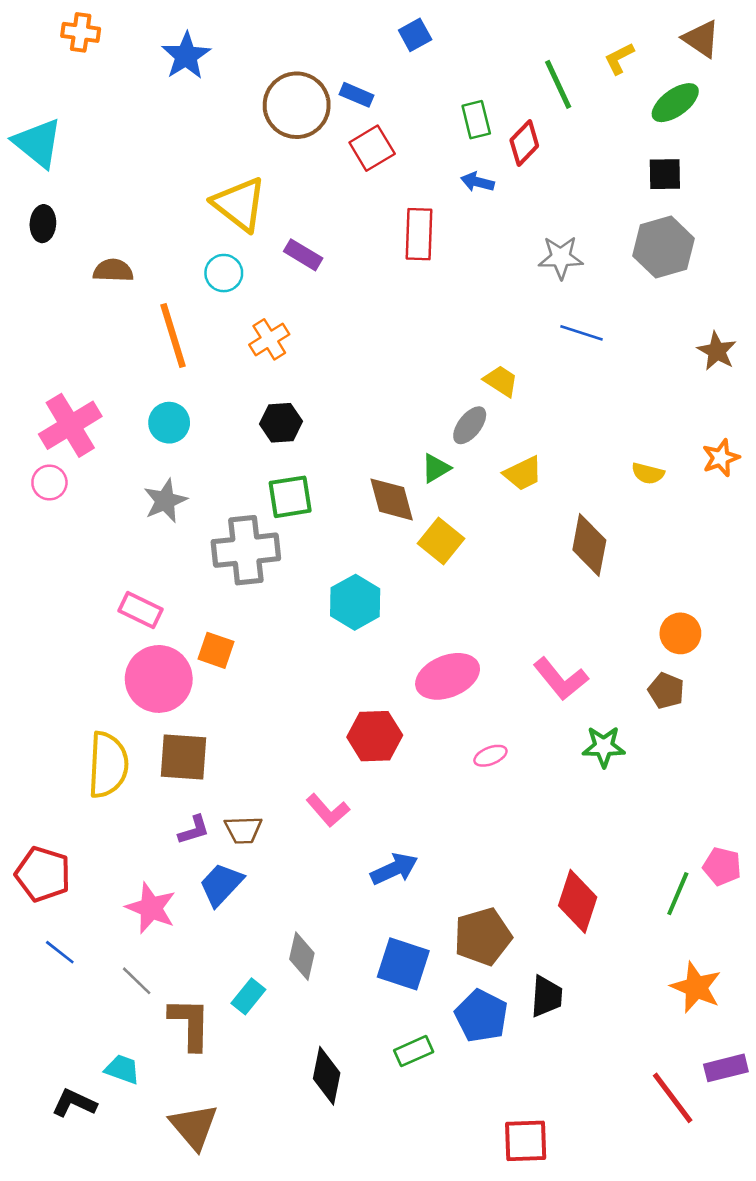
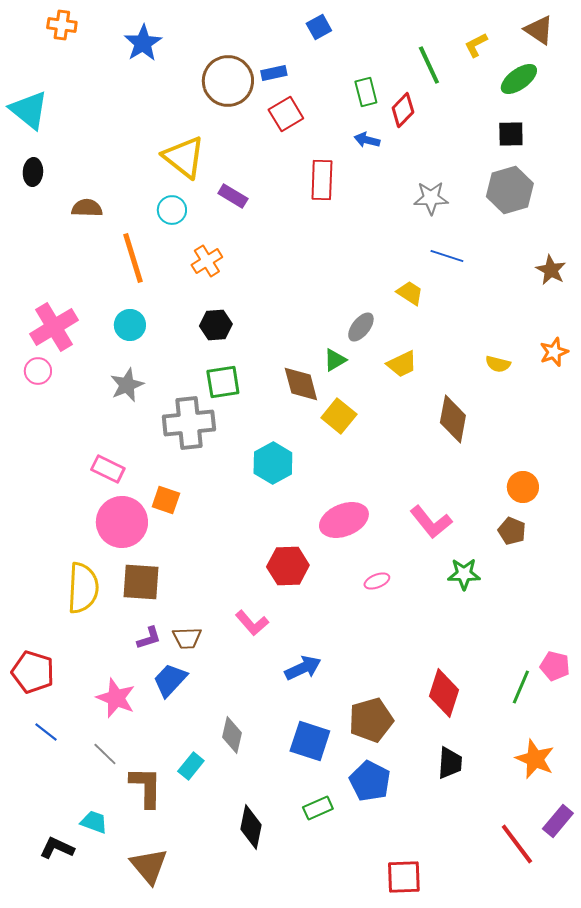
blue rectangle: (356, 95) -> (274, 73), turned -35
yellow trapezoid: (501, 381) -> (410, 293), moved
black trapezoid: (546, 996) -> (450, 763), moved
purple rectangle: (726, 1068) -> (558, 821), turned -36

